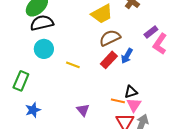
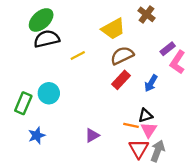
cyan circle: (44, 49) -> (49, 93), moved
blue arrow: (127, 56) -> (151, 83), moved
yellow line: (73, 65) -> (78, 55), moved, turned -48
purple triangle: (83, 110) -> (92, 135), turned 40

